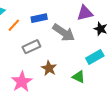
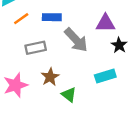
green triangle: (79, 77) -> (69, 95), moved

